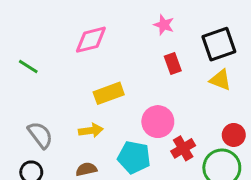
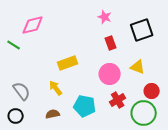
pink diamond: (91, 40) -> (33, 25), moved
yellow triangle: (220, 80) -> (138, 67), moved
pink circle: (158, 122) -> (110, 74), moved
yellow arrow: (91, 131) -> (56, 88), turned -119

